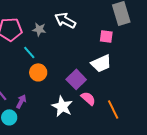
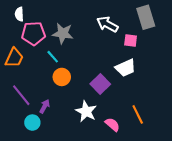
white arrow: (65, 20) -> (107, 24), moved
gray star: (39, 29) -> (63, 33), size x1.5
pink semicircle: (88, 98) -> (112, 125), moved

